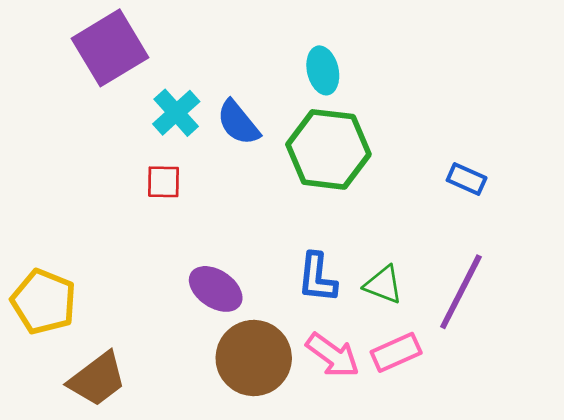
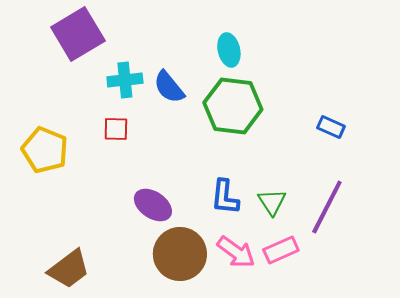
cyan cross: (176, 113) -> (125, 80), turned 36
green triangle: (383, 285) -> (272, 202), turned 36
yellow pentagon: (44, 302) -> (45, 150), moved

